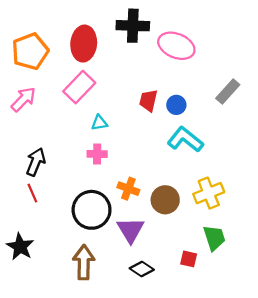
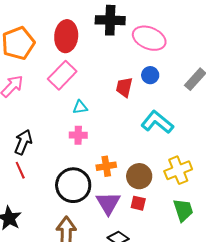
blue circle: (176, 105) -> (150, 75), moved
orange cross: (128, 189) -> (106, 166), turned -30
red square: (189, 259) -> (138, 203), moved

